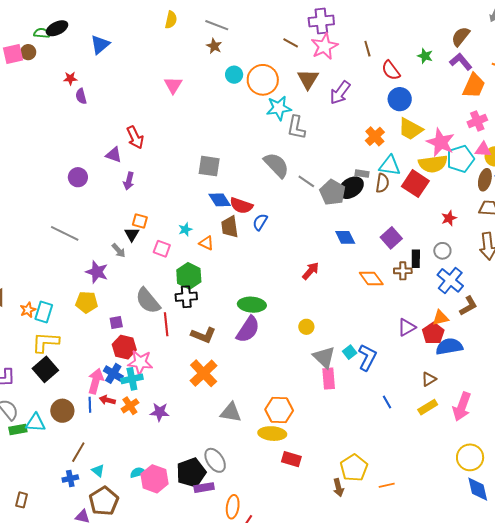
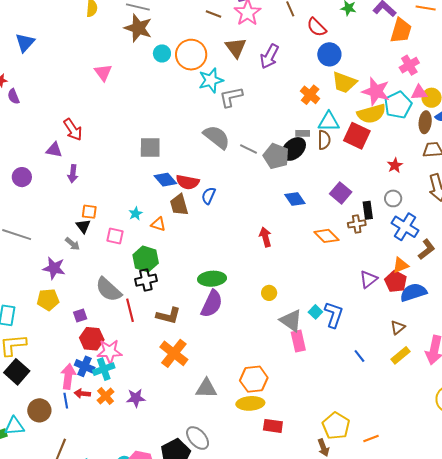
brown star: (214, 46) -> (138, 28), size x1.8
gray L-shape: (296, 127) -> (231, 97), turned 75
red arrow: (311, 271) -> (265, 237), turned -48

